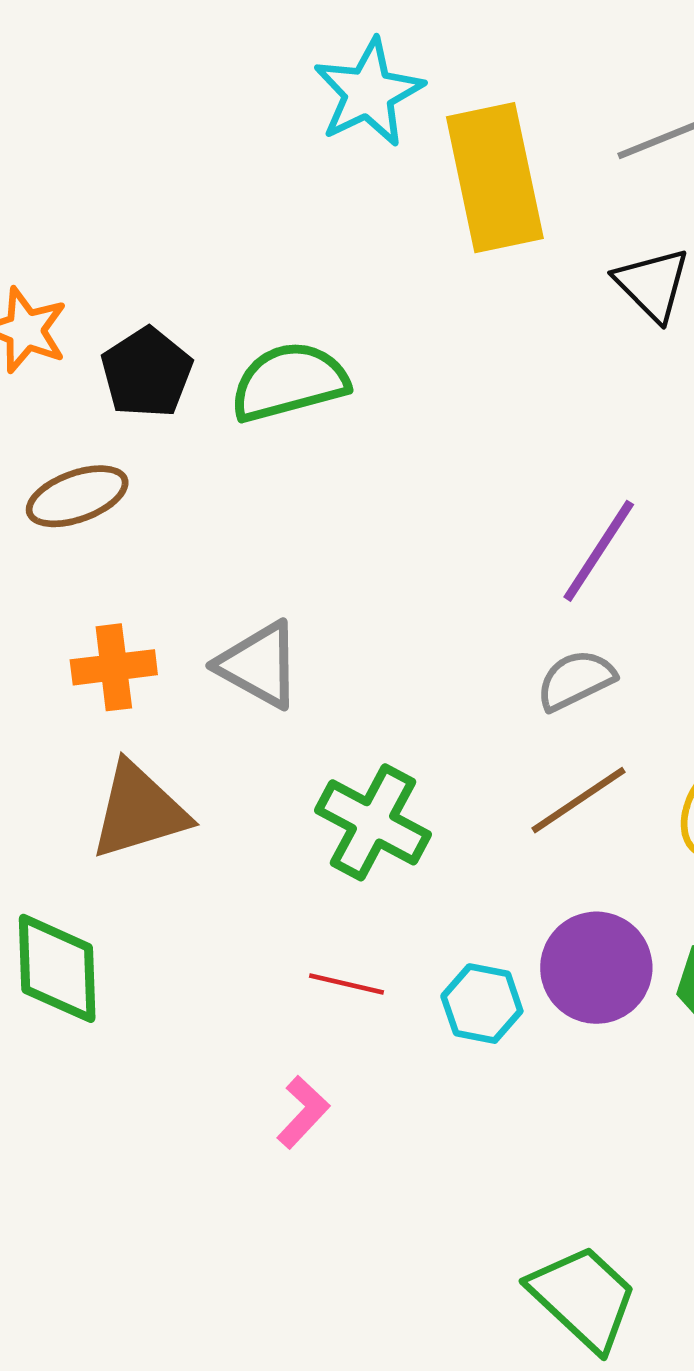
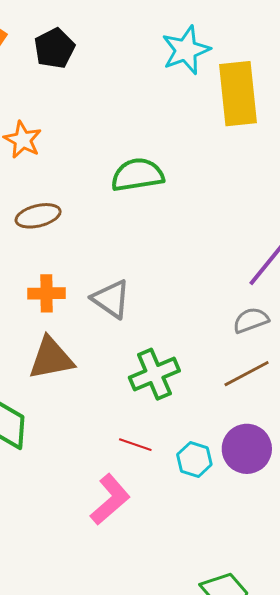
black pentagon: (147, 373) -> (54, 48), moved
green cross: (373, 822) -> (154, 374), turned 33
pink L-shape: (303, 1112) -> (110, 499), size x1.6

